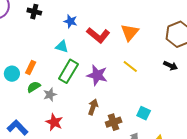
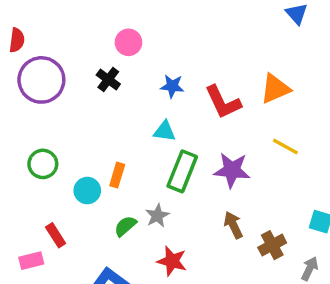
black cross: (34, 12) -> (108, 80), turned 32
orange triangle: (130, 32) -> (275, 89), turned 36
red L-shape: (98, 35) -> (223, 102), turned 35
green semicircle: (34, 87) -> (125, 226), moved
brown arrow: (93, 107) -> (233, 225), turned -35

